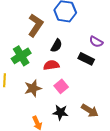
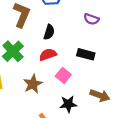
black rectangle: (86, 59) -> (86, 54), moved

